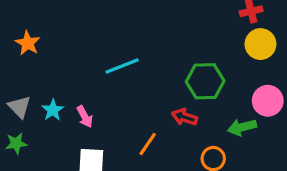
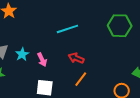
green hexagon: (205, 81) -> (120, 26), moved
red arrow: (184, 117) -> (76, 58), moved

